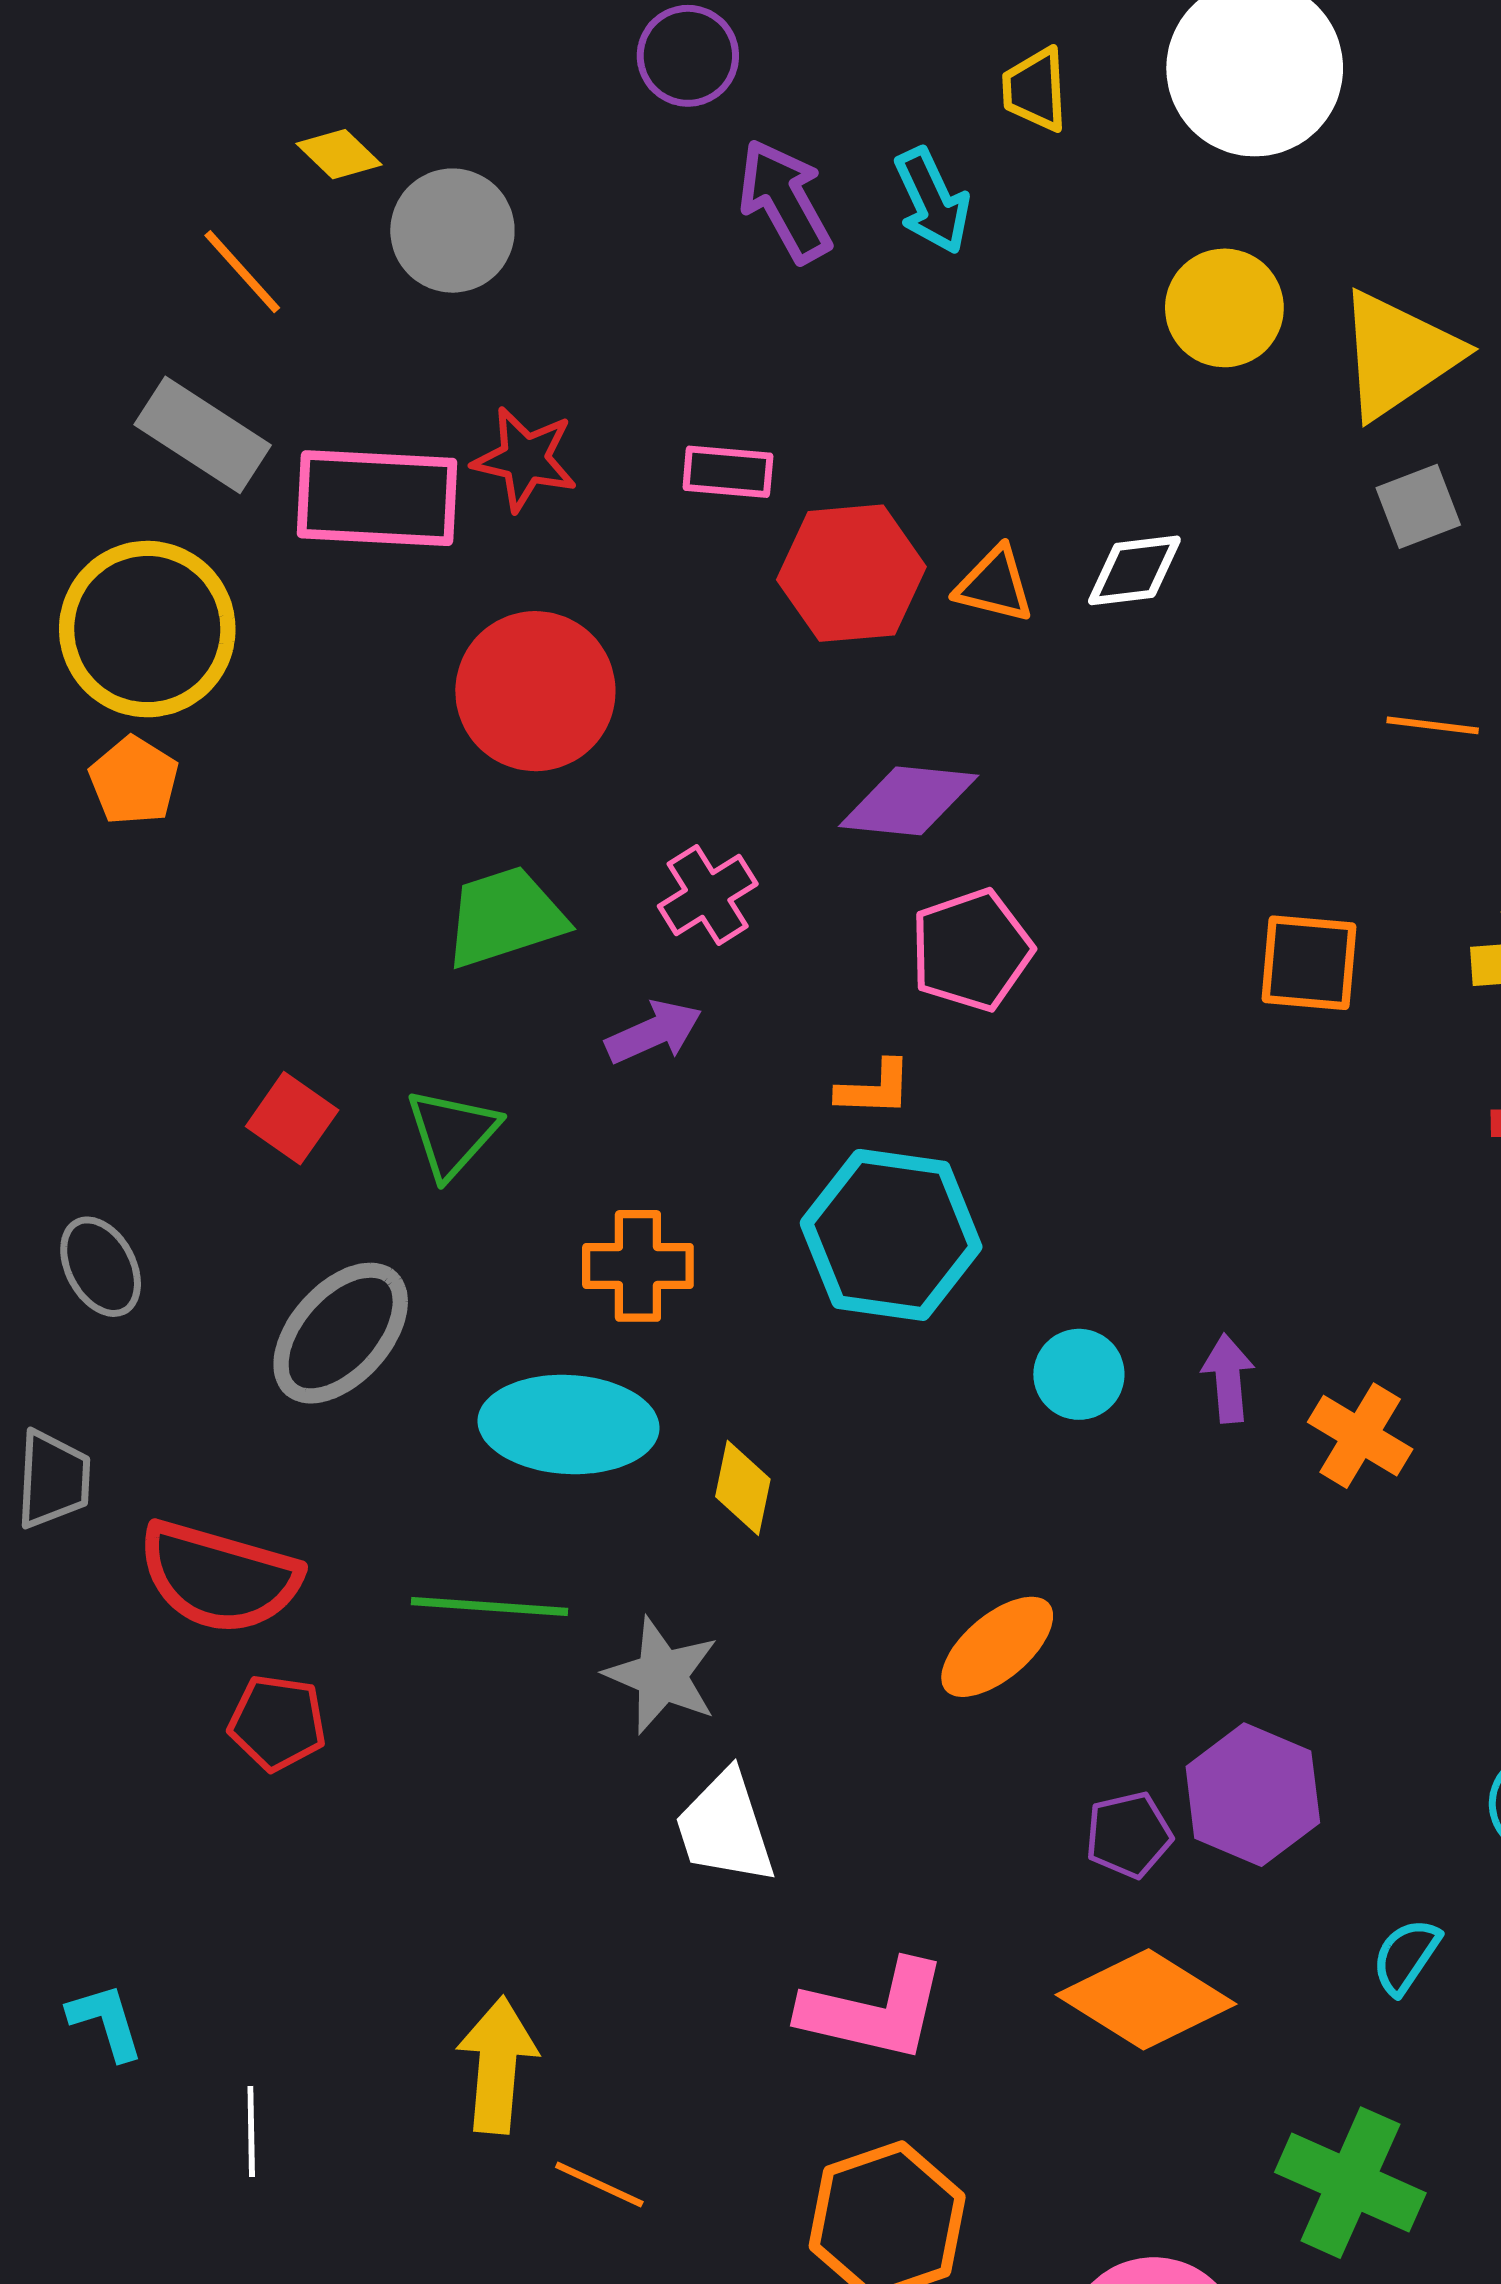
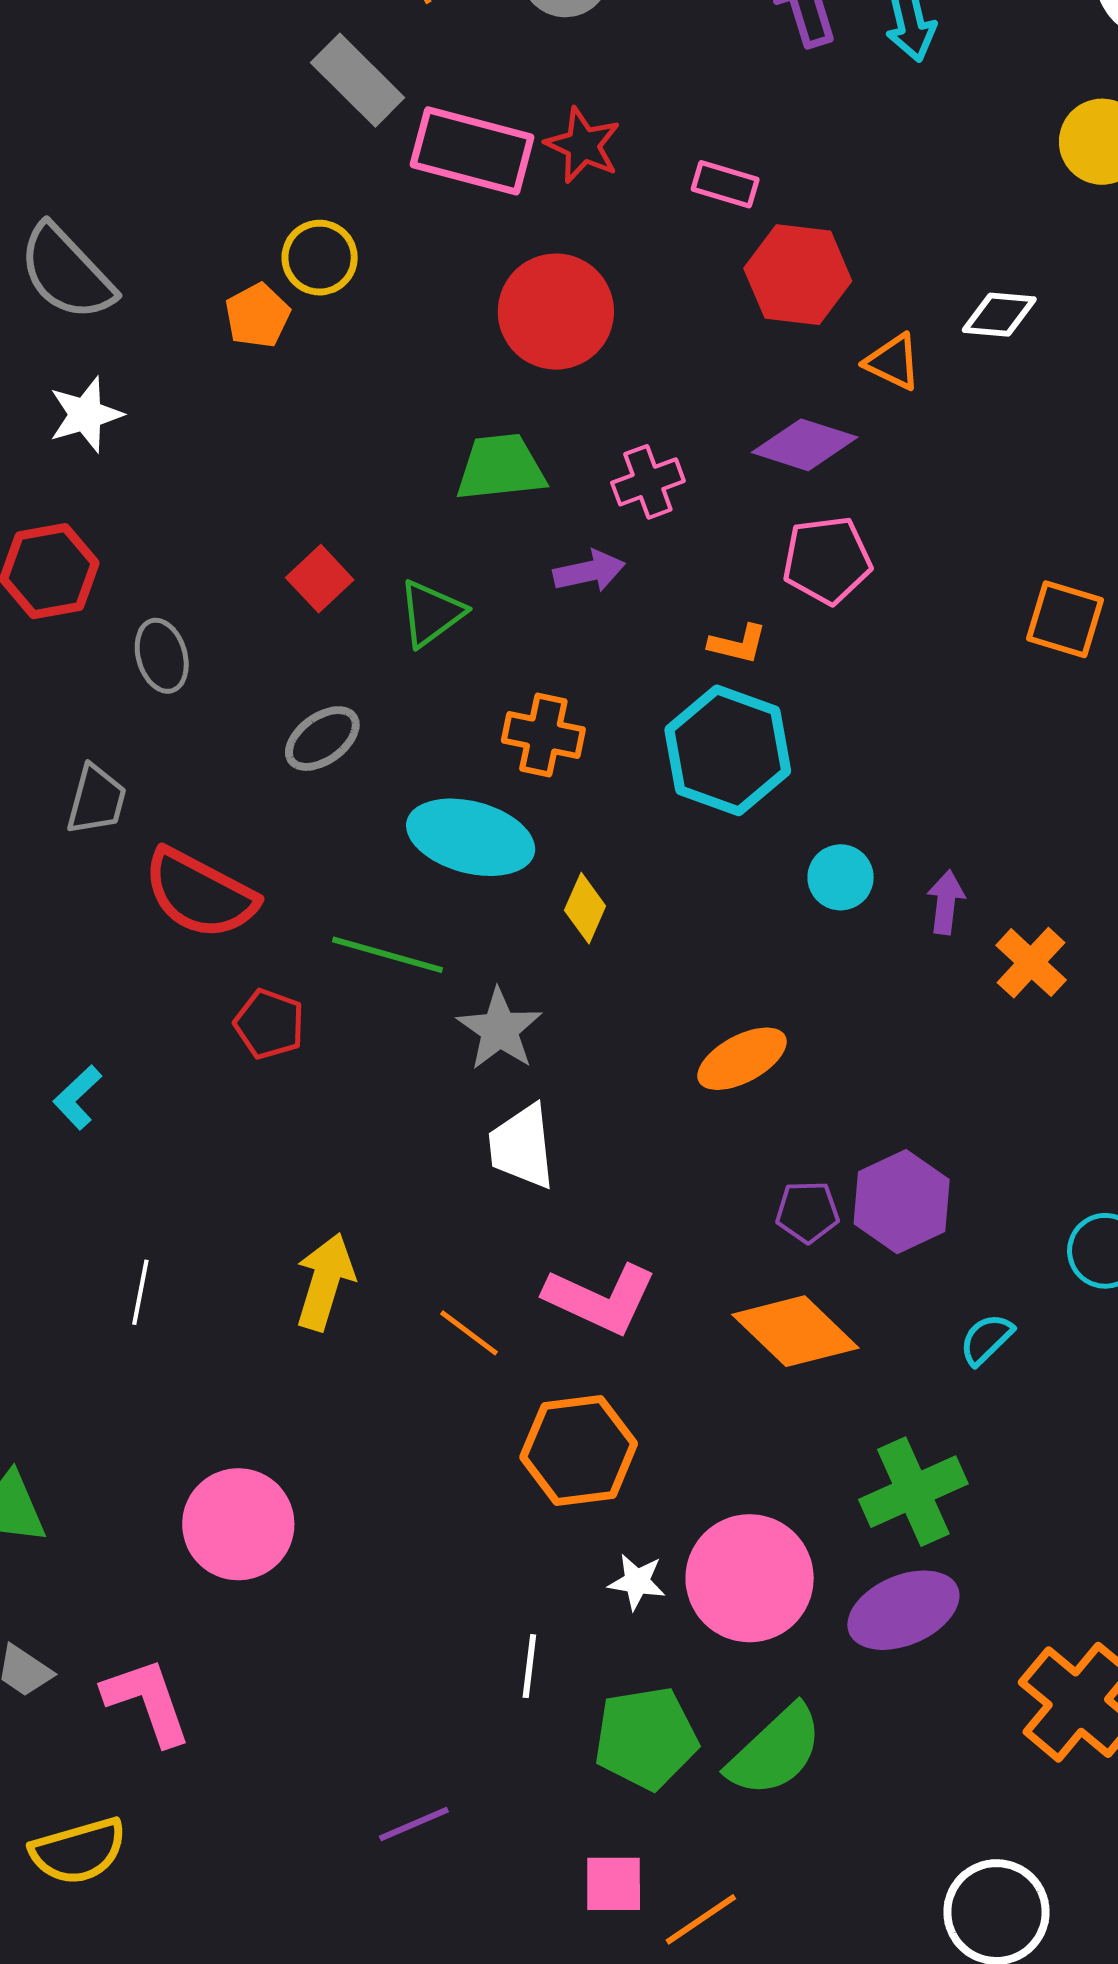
orange triangle: (995, 585) -> (893, 362), moved
yellow circle: (147, 629) -> (320, 258), moved, size x0.6
gray ellipse: (341, 1333) -> (322, 739), size x0.7
red pentagon: (277, 1723) -> (269, 1024), moved
cyan L-shape: (106, 2022) -> (77, 1097), moved, turned -128
green cross: (1350, 2183) -> (913, 1492), turned 30
orange line: (599, 2185) -> (469, 1333), moved

